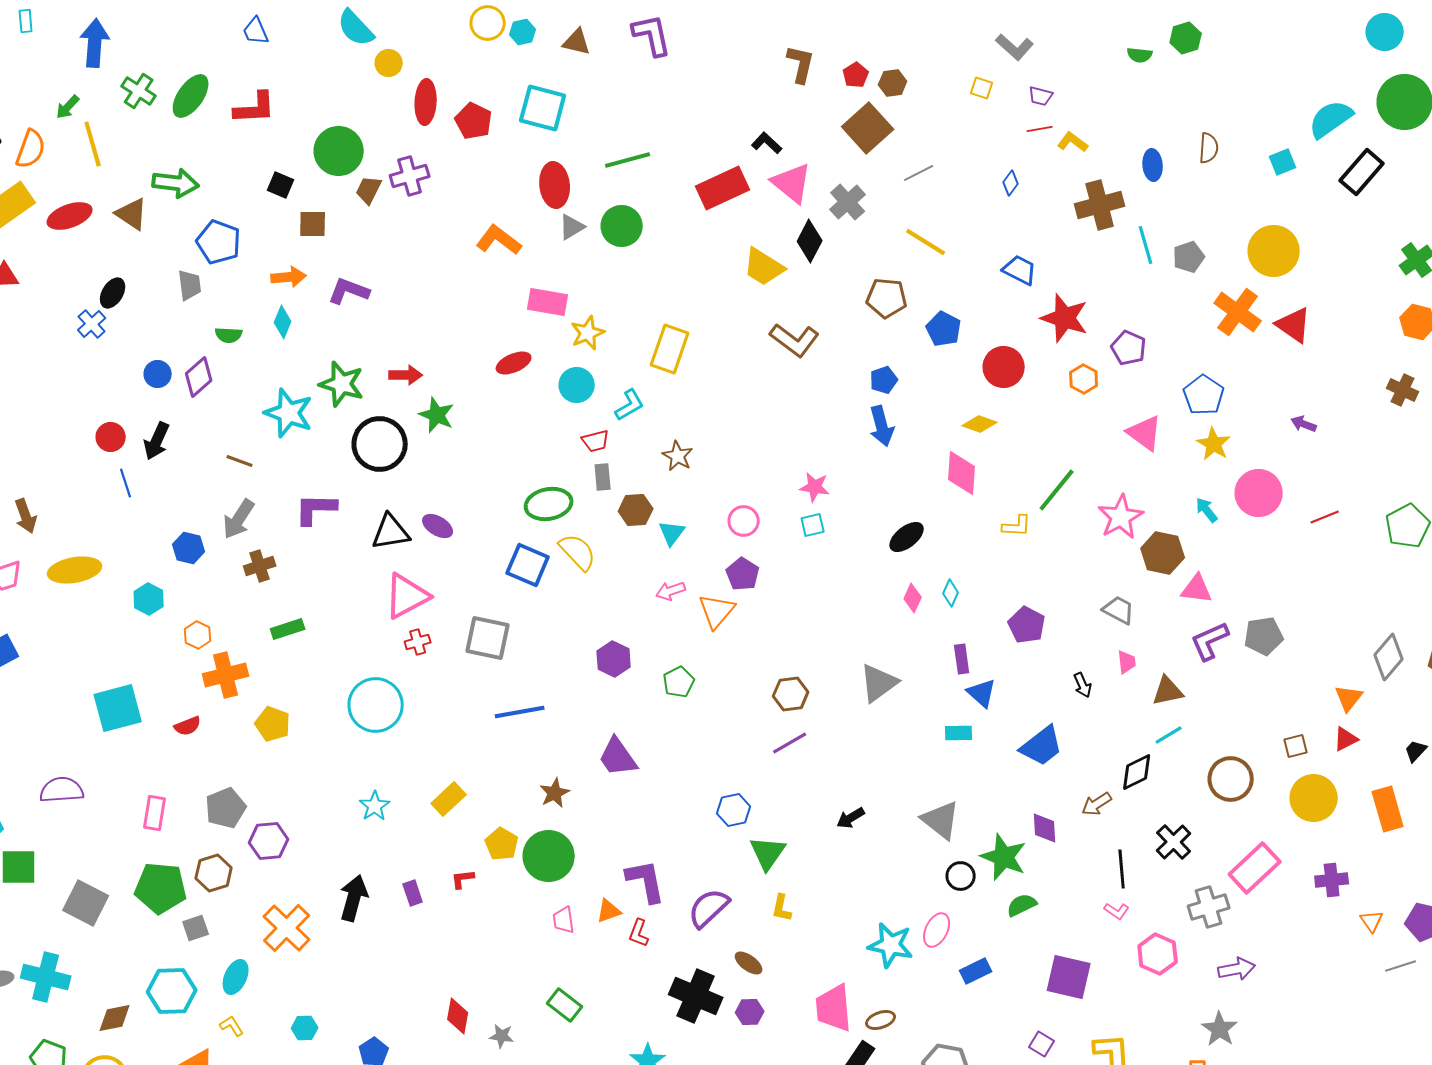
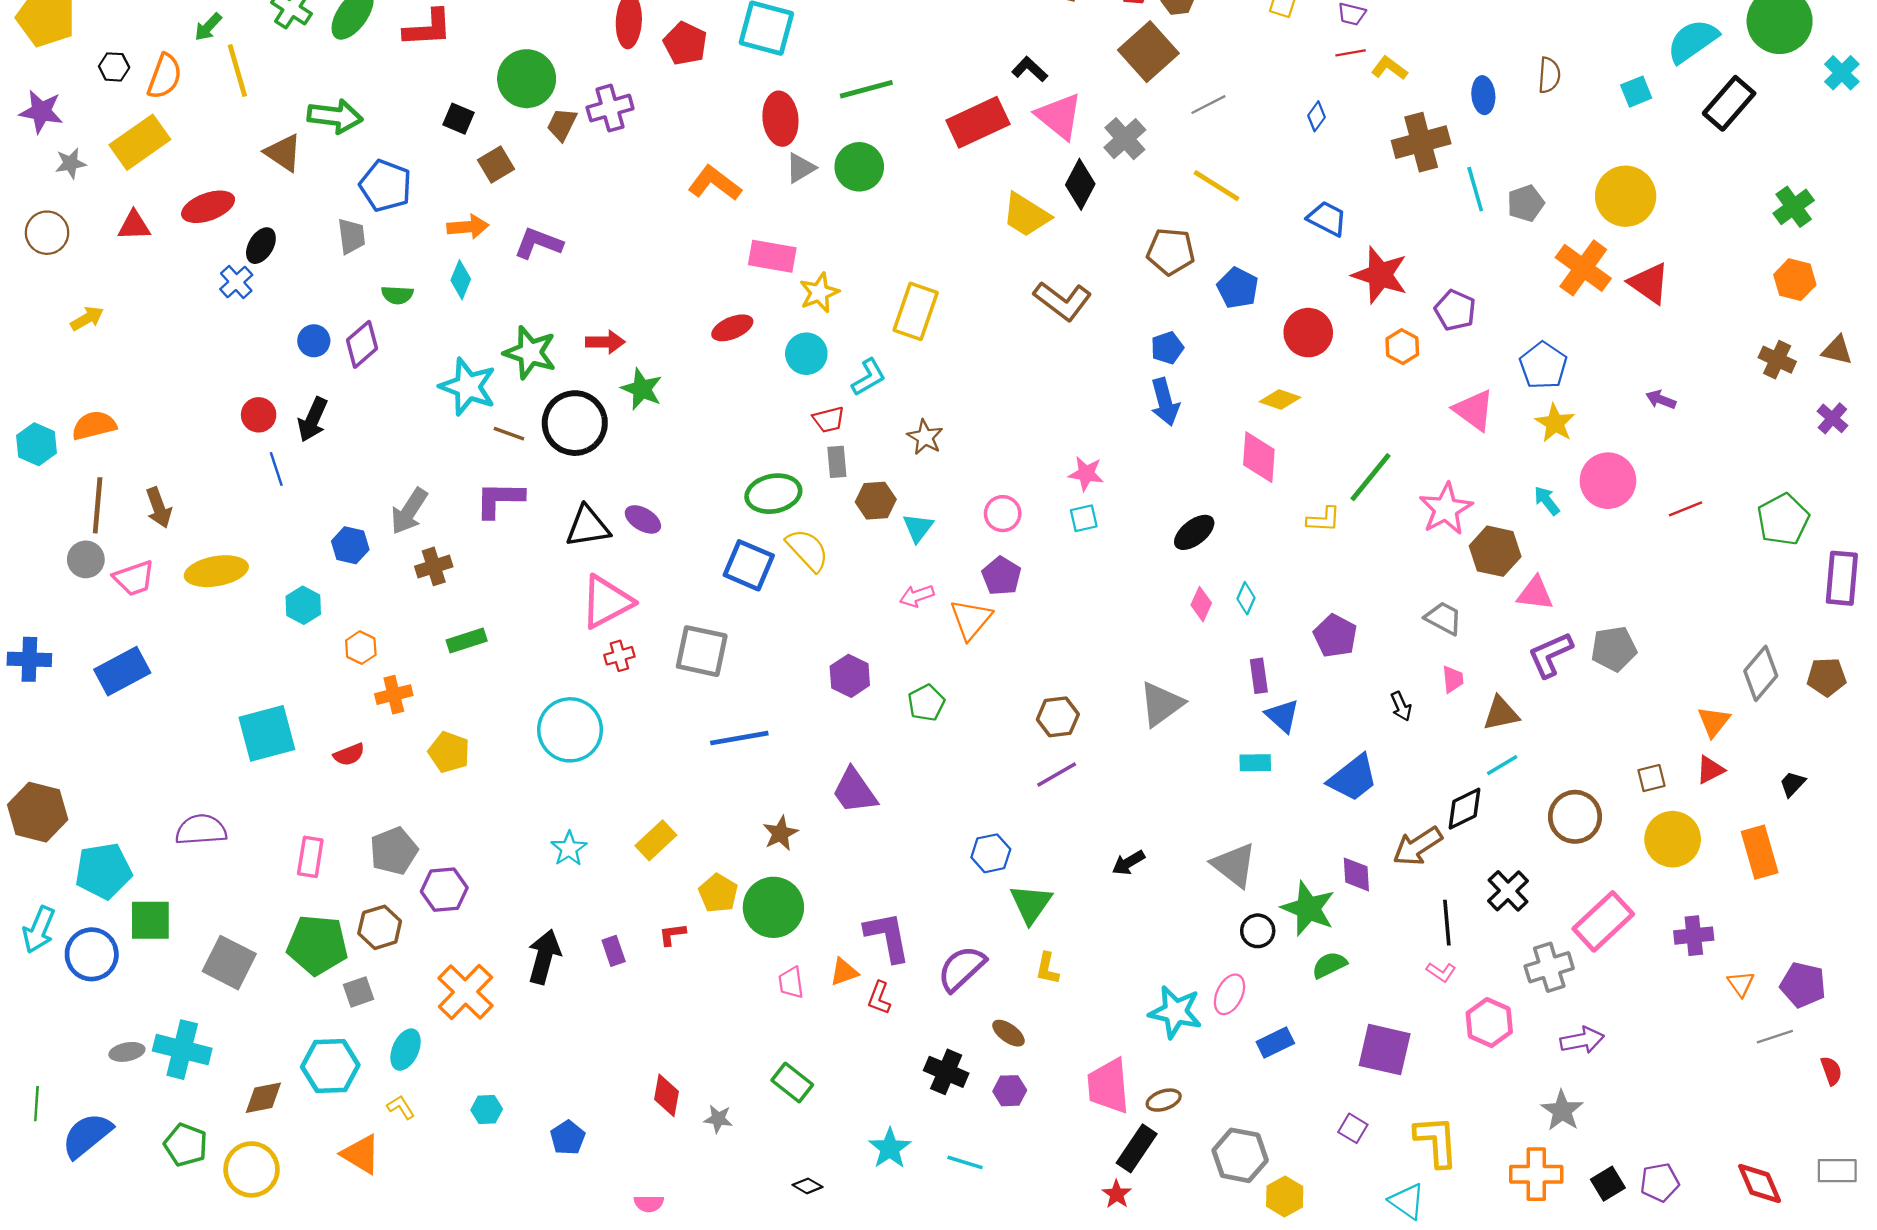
red ellipse: (70, 216) -> (208, 207), moved
brown square: (313, 224) -> (496, 164), turned -32
brown line: (240, 461) -> (509, 434), moved
orange cross: (226, 675) -> (394, 695), size x0.7
brown arrow: (1097, 804) -> (1418, 846), size x1.4
black cross: (696, 996) -> (946, 1072), size x0.7

